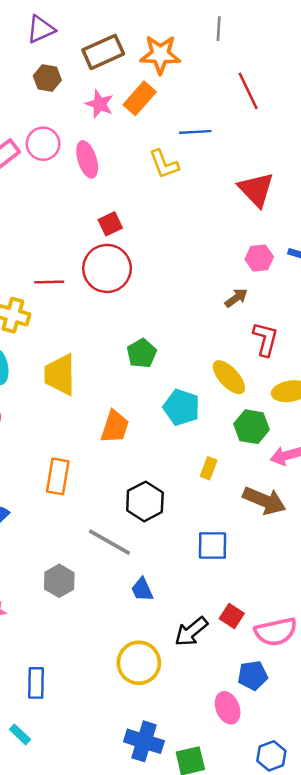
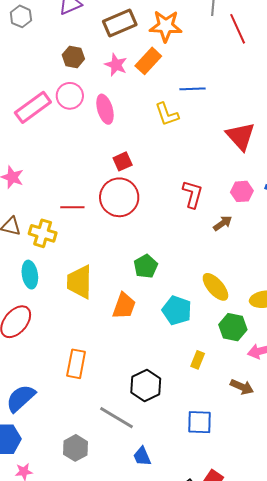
brown hexagon: (47, 78) -> (73, 57), moved
red line: (248, 91) -> (238, 29), moved
red L-shape: (265, 339) -> (193, 194), moved
orange trapezoid: (115, 427) -> (124, 306), moved
brown arrow: (264, 501) -> (242, 387), size x0.7

